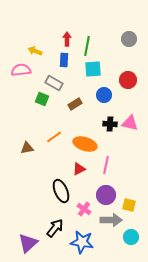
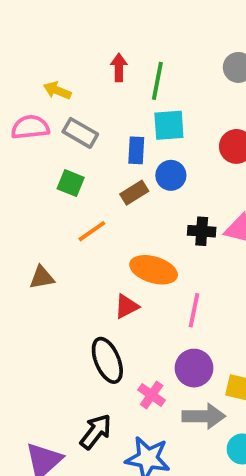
blue rectangle: (64, 60) -> (136, 150), moved
gray rectangle: (54, 83) -> (80, 133), moved
blue circle: (104, 95) -> (171, 175), moved
orange line: (54, 137) -> (92, 231), moved
red triangle: (79, 169) -> (127, 306), moved

